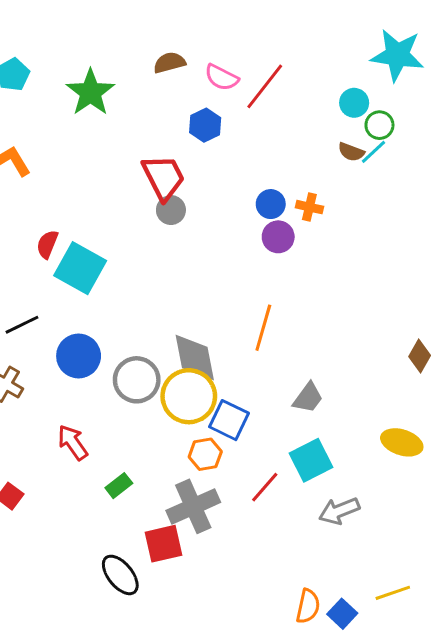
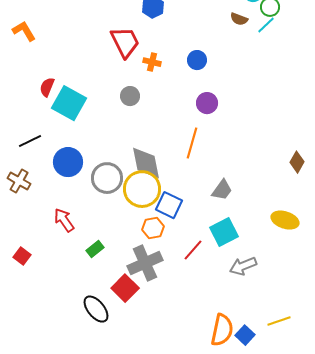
brown semicircle: (351, 152) -> (239, 19), moved
orange cross: (309, 207) -> (152, 62), moved
gray circle: (171, 210) -> (130, 96), moved
purple circle: (278, 237) -> (207, 103), moved
red square: (163, 544) -> (125, 288), turned -32
orange semicircle: (308, 606) -> (222, 330), size x1.4

